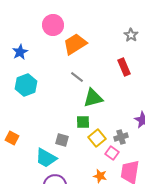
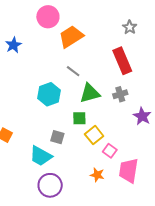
red rectangle: (124, 67) -> (122, 61), size x1.4
cyan hexagon: (26, 85) -> (49, 94), moved
gray cross: (121, 137) -> (120, 94), moved

